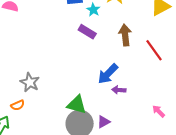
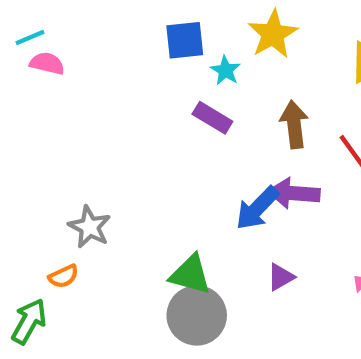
purple arrow: (119, 90) -> (294, 193), moved, size x1.6
purple triangle: (104, 122) -> (281, 277), moved

